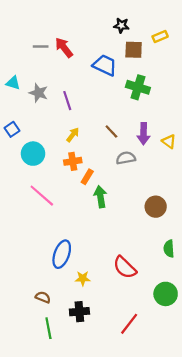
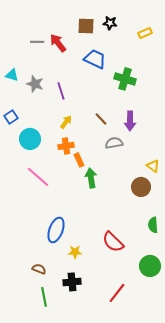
brown square: (134, 50) -> (86, 26), moved
yellow triangle: (169, 141) -> (153, 166), moved
orange rectangle: (87, 177) -> (79, 160), turned -56

